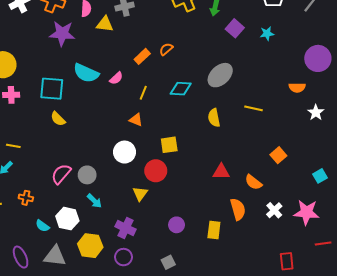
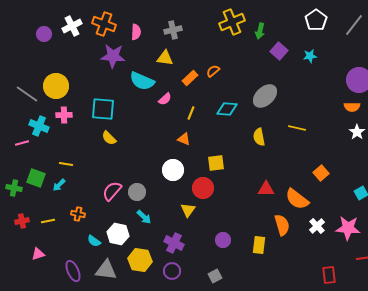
yellow triangle: (105, 24) -> (165, 58), moved
cyan semicircle: (86, 73) -> (142, 81), moved
orange semicircle: (297, 88) -> (352, 107), moved
orange semicircle: (253, 182) -> (297, 199), size x1.4

